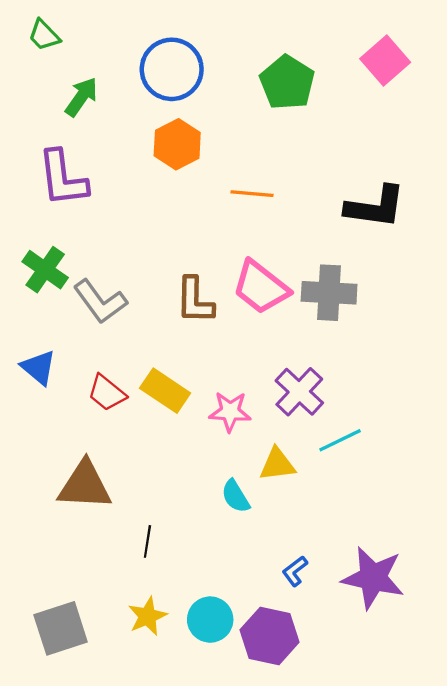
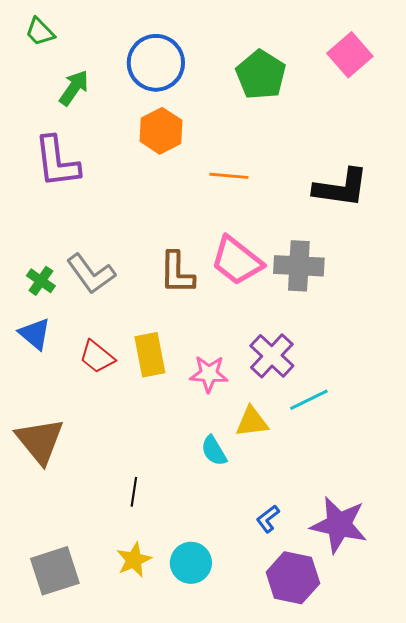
green cross: (45, 270) -> (41, 281), moved, size x0.7
yellow rectangle: (165, 391) -> (150, 355), turned 45
brown triangle: (85, 485) -> (40, 441), moved, turned 48
purple hexagon: (270, 636) -> (293, 578), moved

